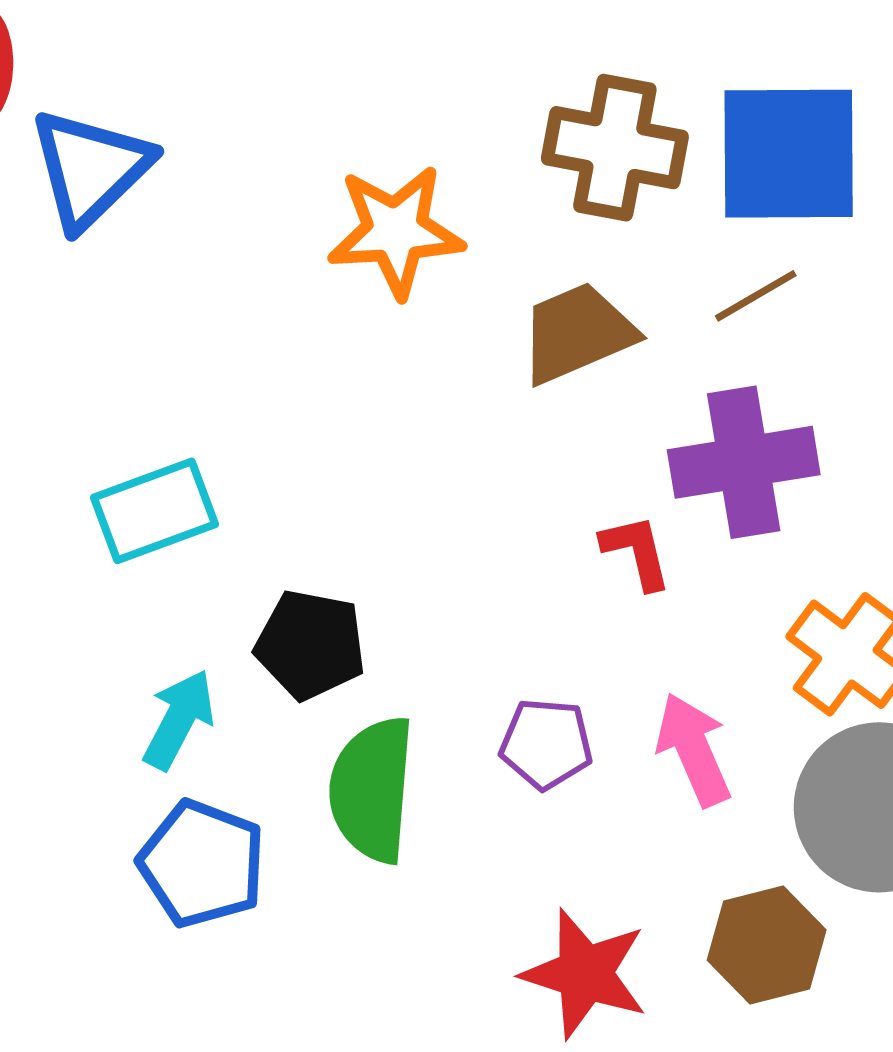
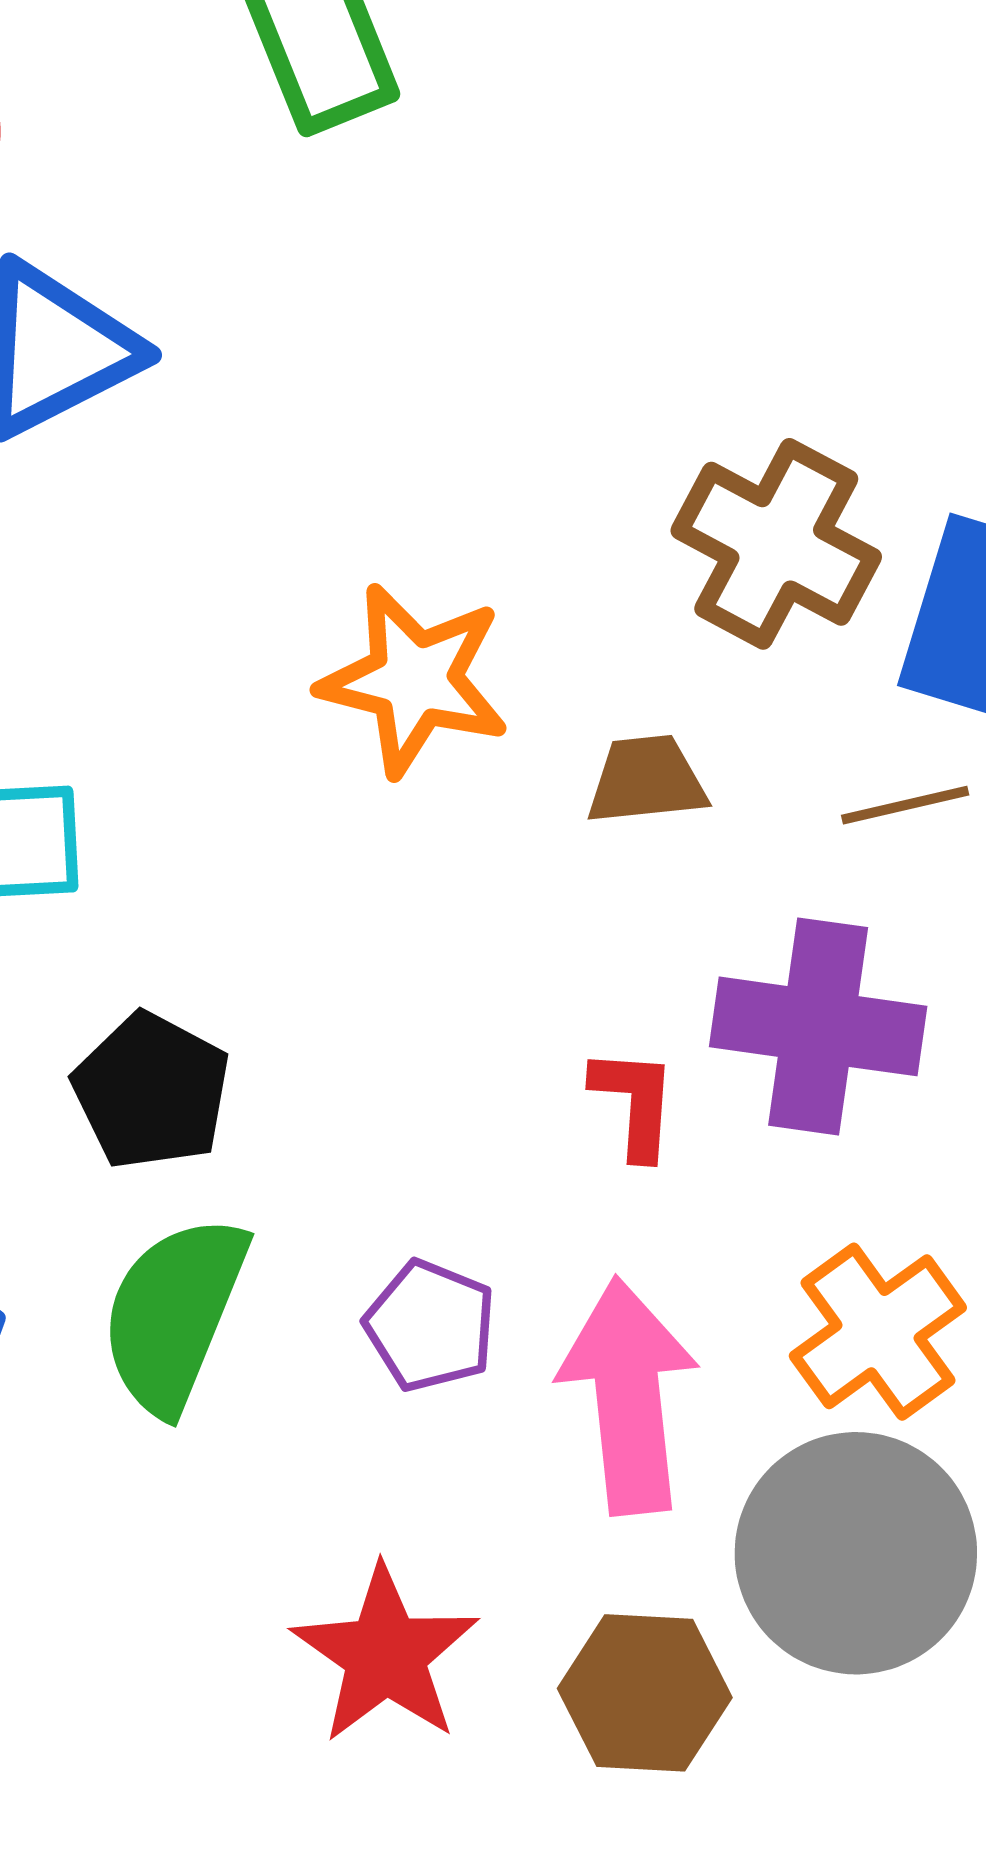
orange star: (396, 231) -> (414, 680), moved
brown trapezoid: (577, 333) -> (647, 780), size x0.7
pink arrow: (694, 750) -> (628, 1396), size x1.4

